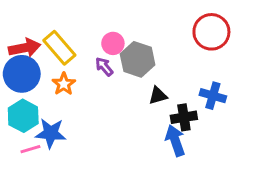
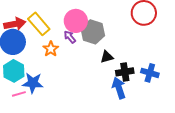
pink circle: (113, 43) -> (76, 21), size x1.5
orange star: (64, 84) -> (51, 49), moved
blue cross: (213, 96) -> (150, 73), moved

